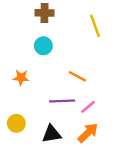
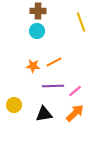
cyan circle: (43, 46) -> (37, 31), moved
orange line: (77, 76) -> (54, 62), moved, turned -56
orange star: (21, 78) -> (33, 66), moved

